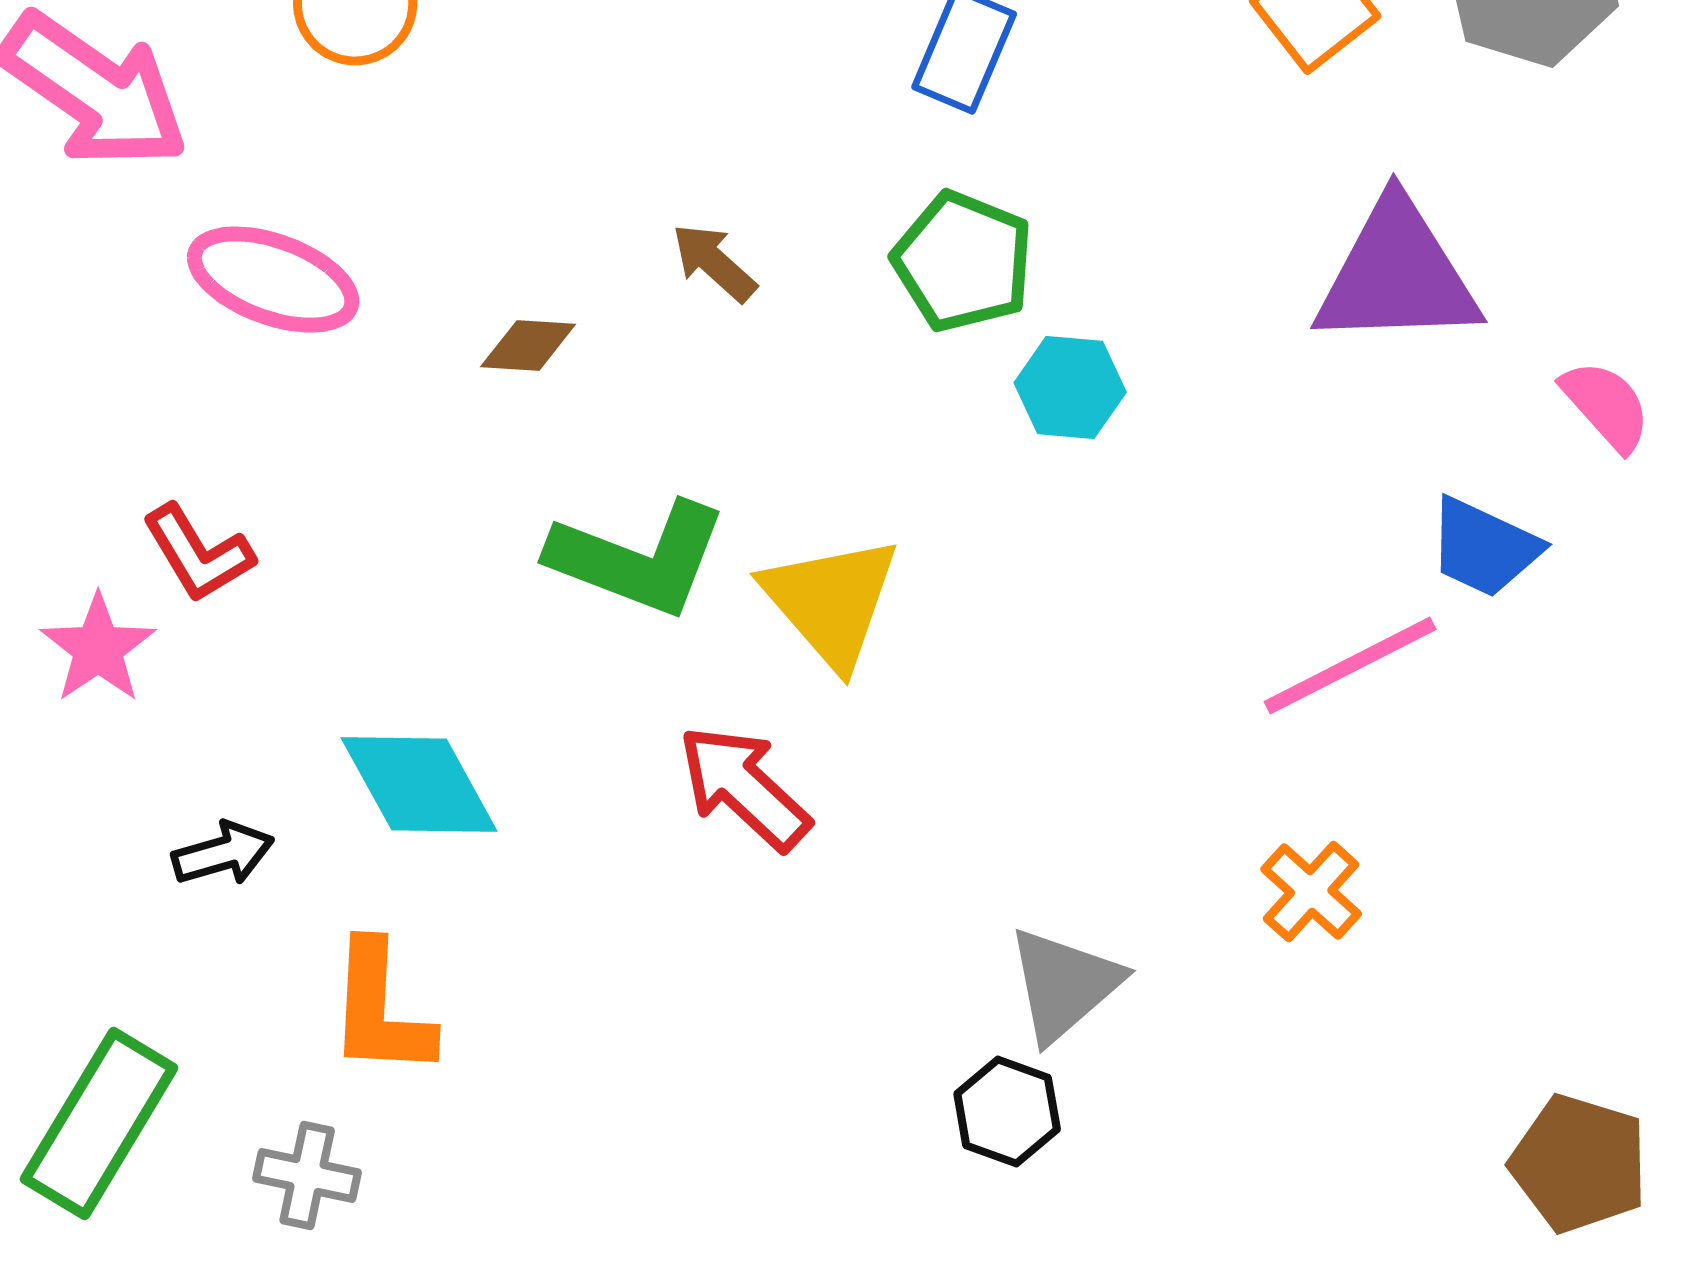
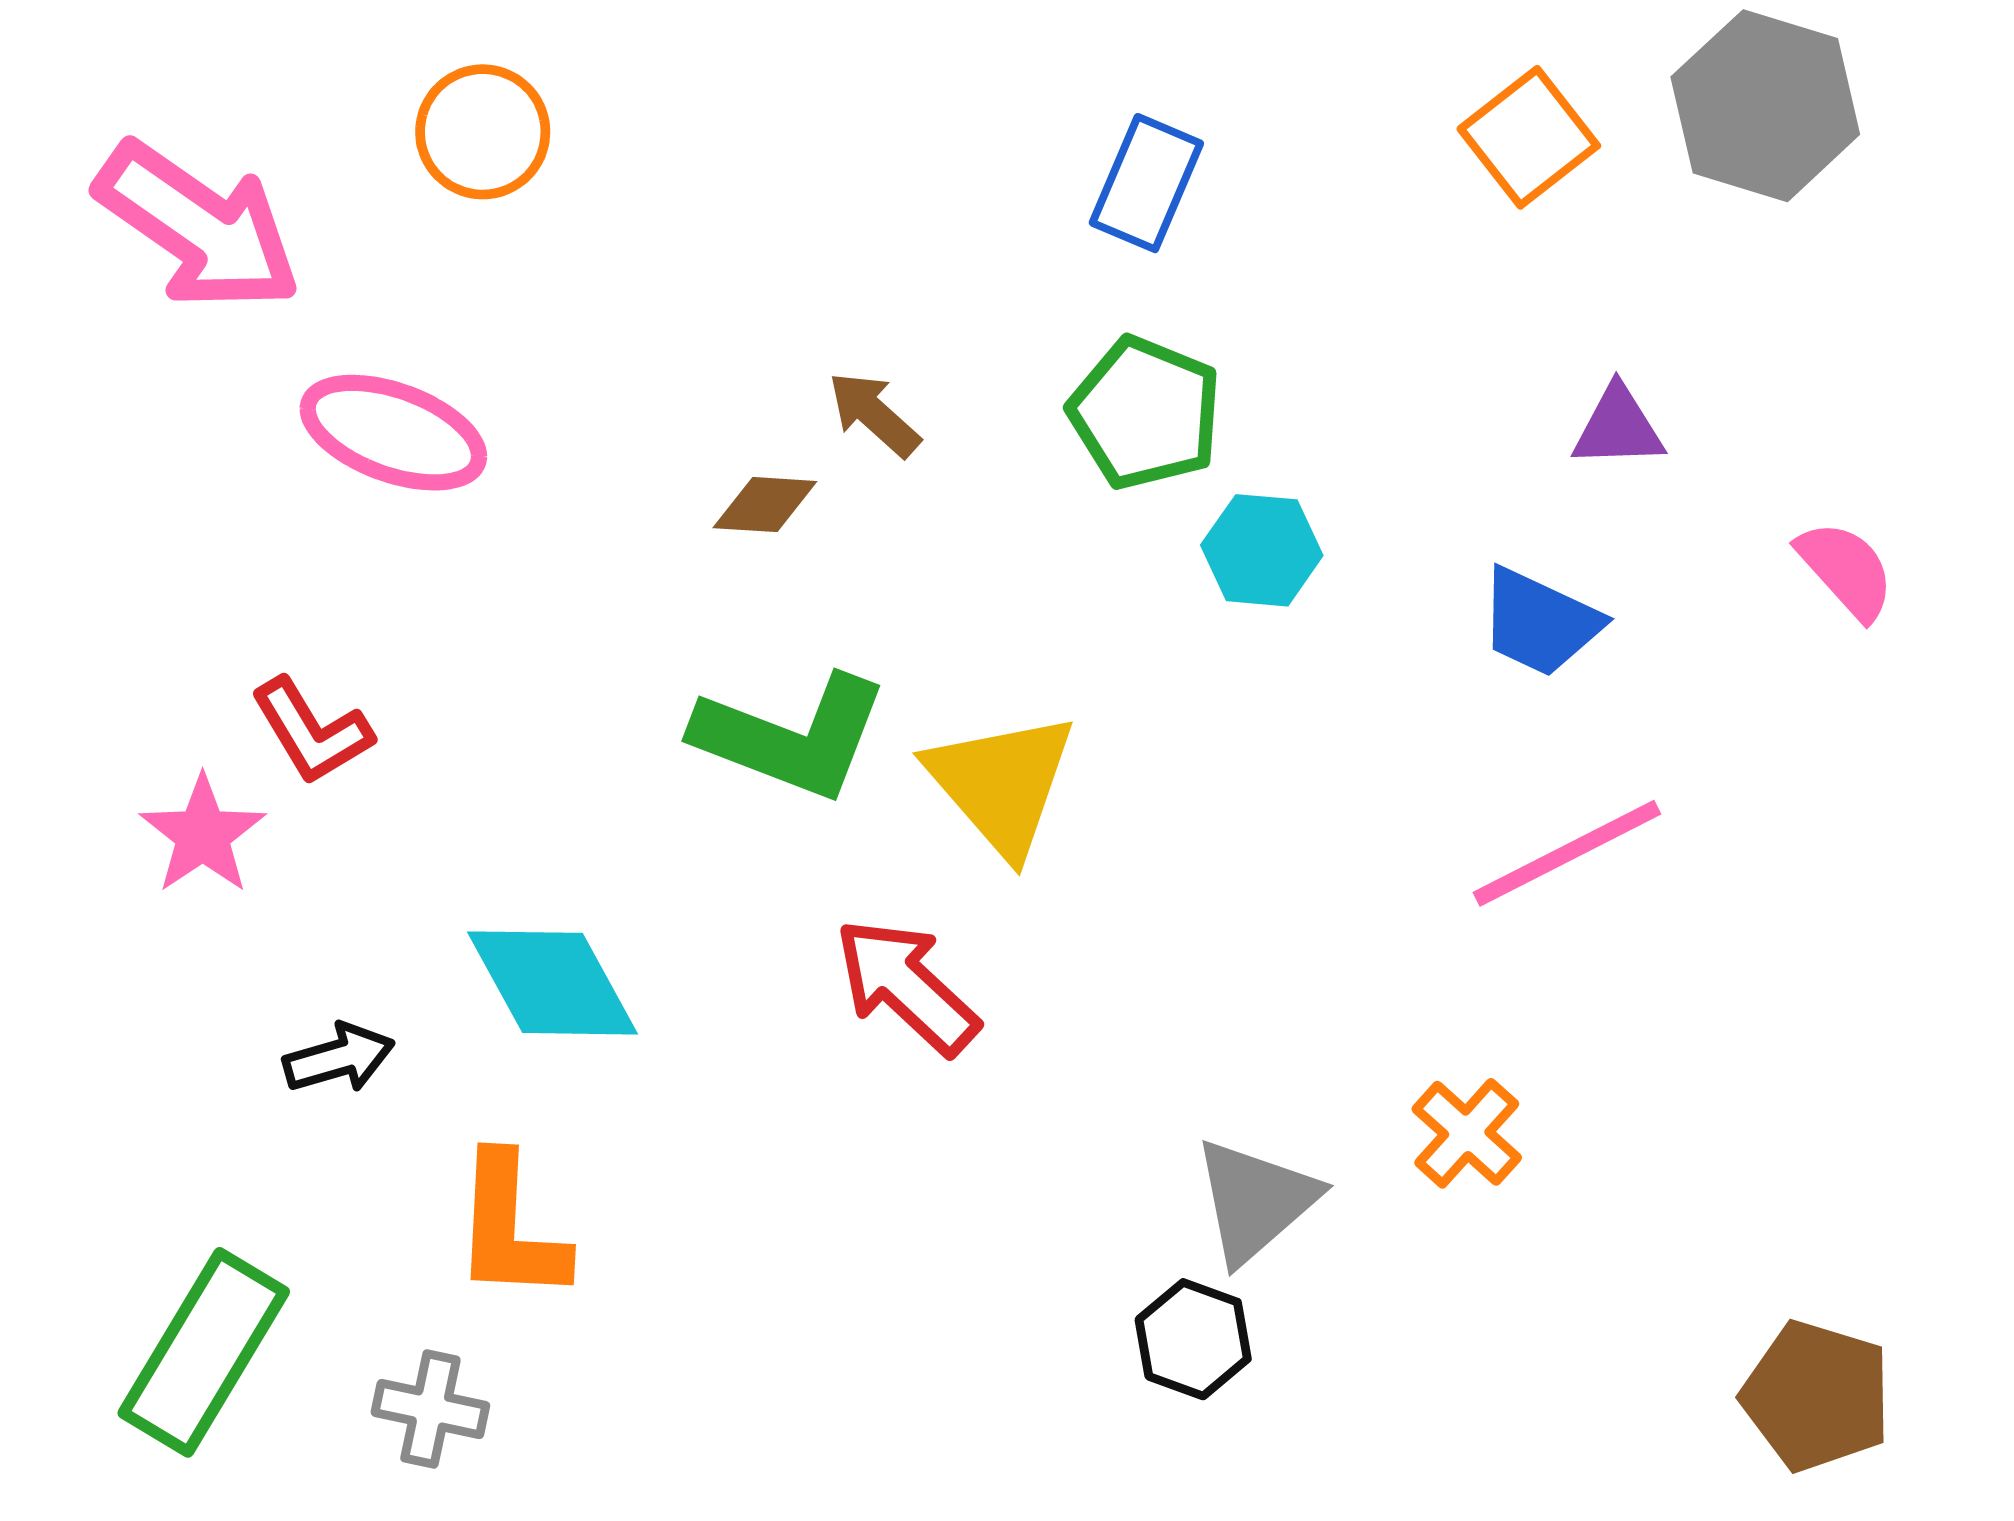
purple triangle: (1397, 275) -> (1618, 427), size x0.5
brown diamond: (528, 346) -> (765, 505), moved
blue trapezoid: (1484, 548) -> (1540, 622), moved
orange cross: (1311, 892) -> (1467, 1133), moved

